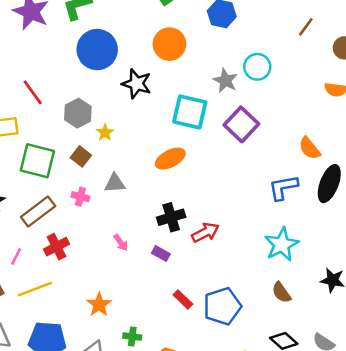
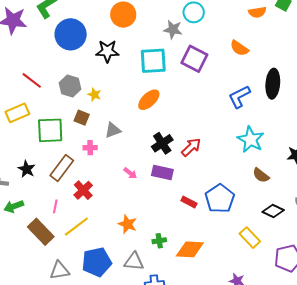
orange semicircle: (310, 148) -> (239, 48), moved
purple rectangle: (161, 253) -> (162, 173), size x1.5

